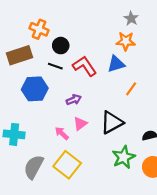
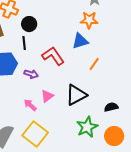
black line: (55, 66) -> (24, 43), turned 64
red L-shape: (85, 66) -> (53, 56), moved
purple arrow: (74, 100) -> (31, 74), moved, turned 40

